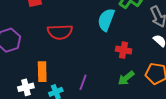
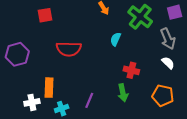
cyan semicircle: (106, 20) -> (116, 39), size x0.6
green arrow: (126, 78) -> (123, 93), moved, turned -66

